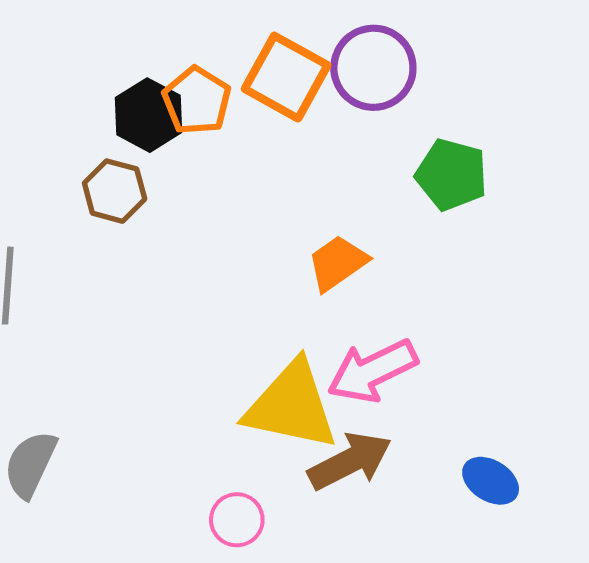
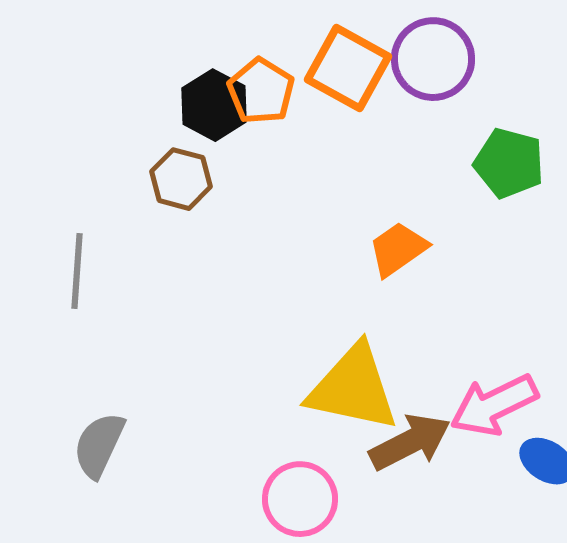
pink arrow: (372, 371) -> (494, 405), moved
pink circle: (237, 520) -> (300, 499), size x1.4

